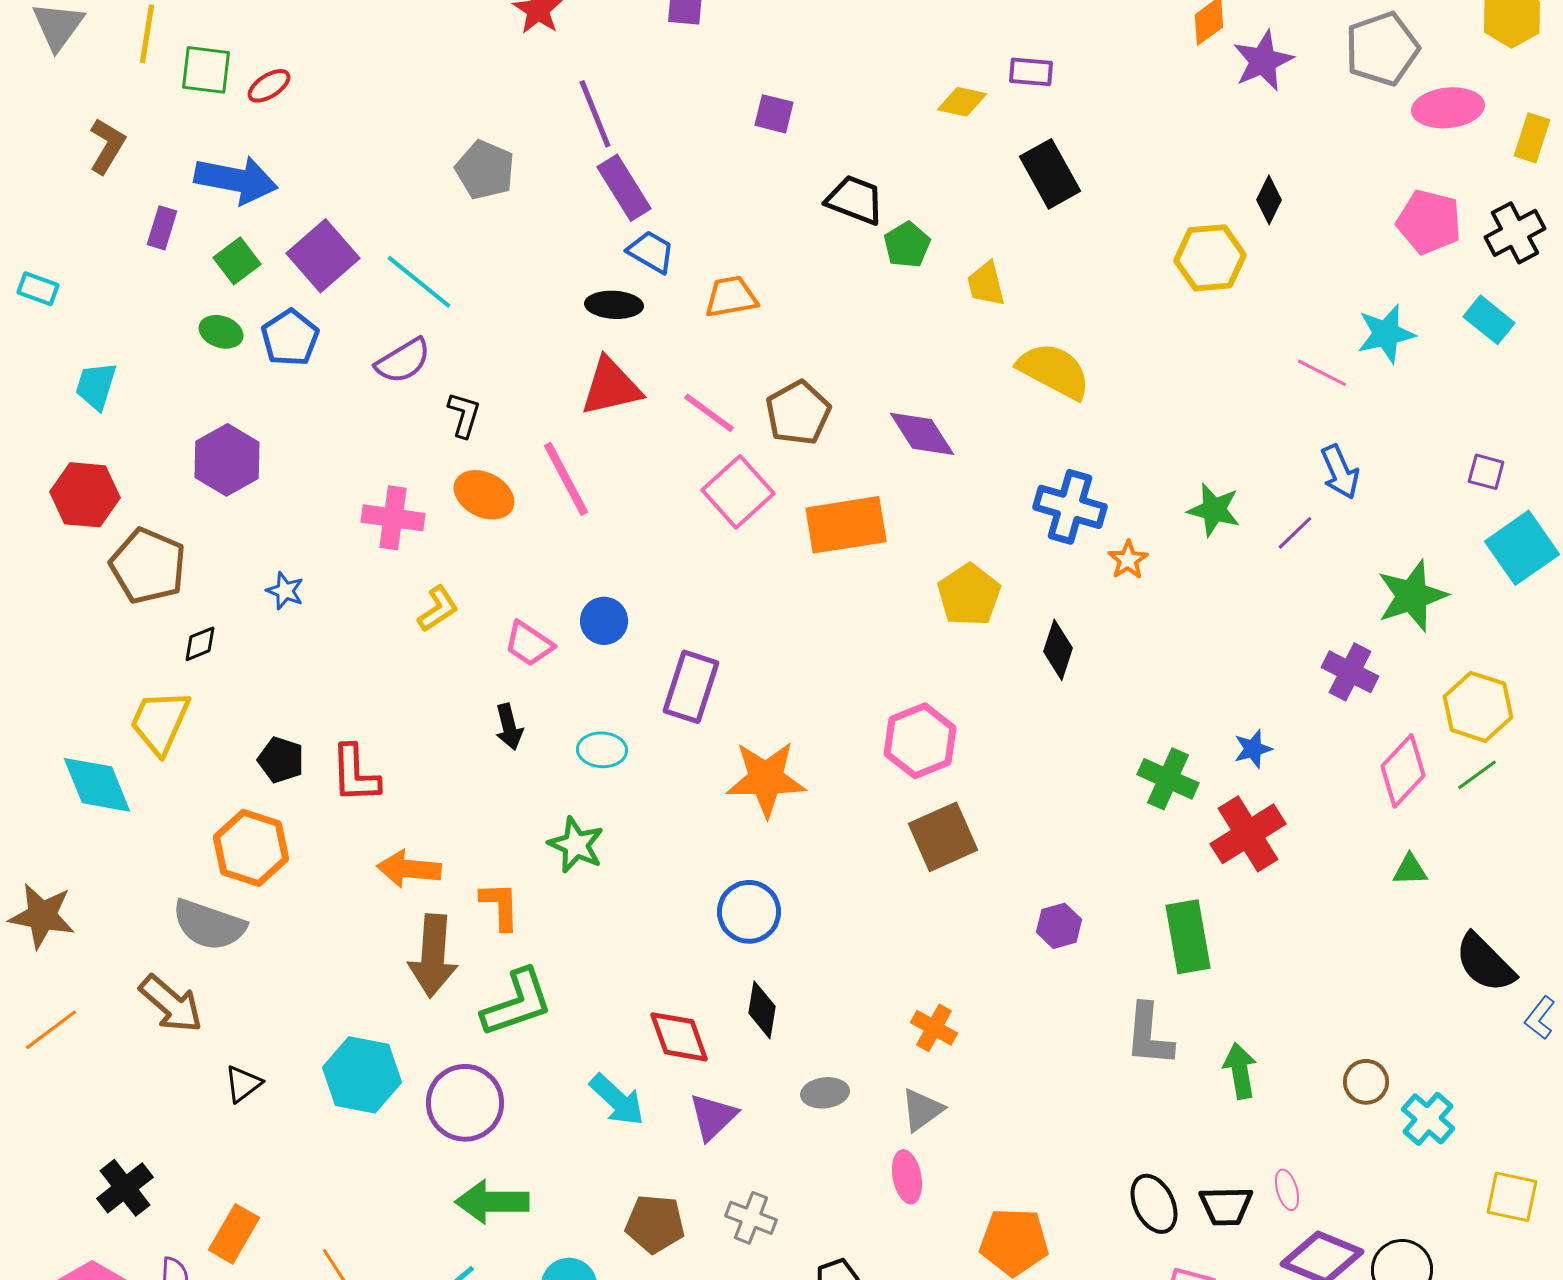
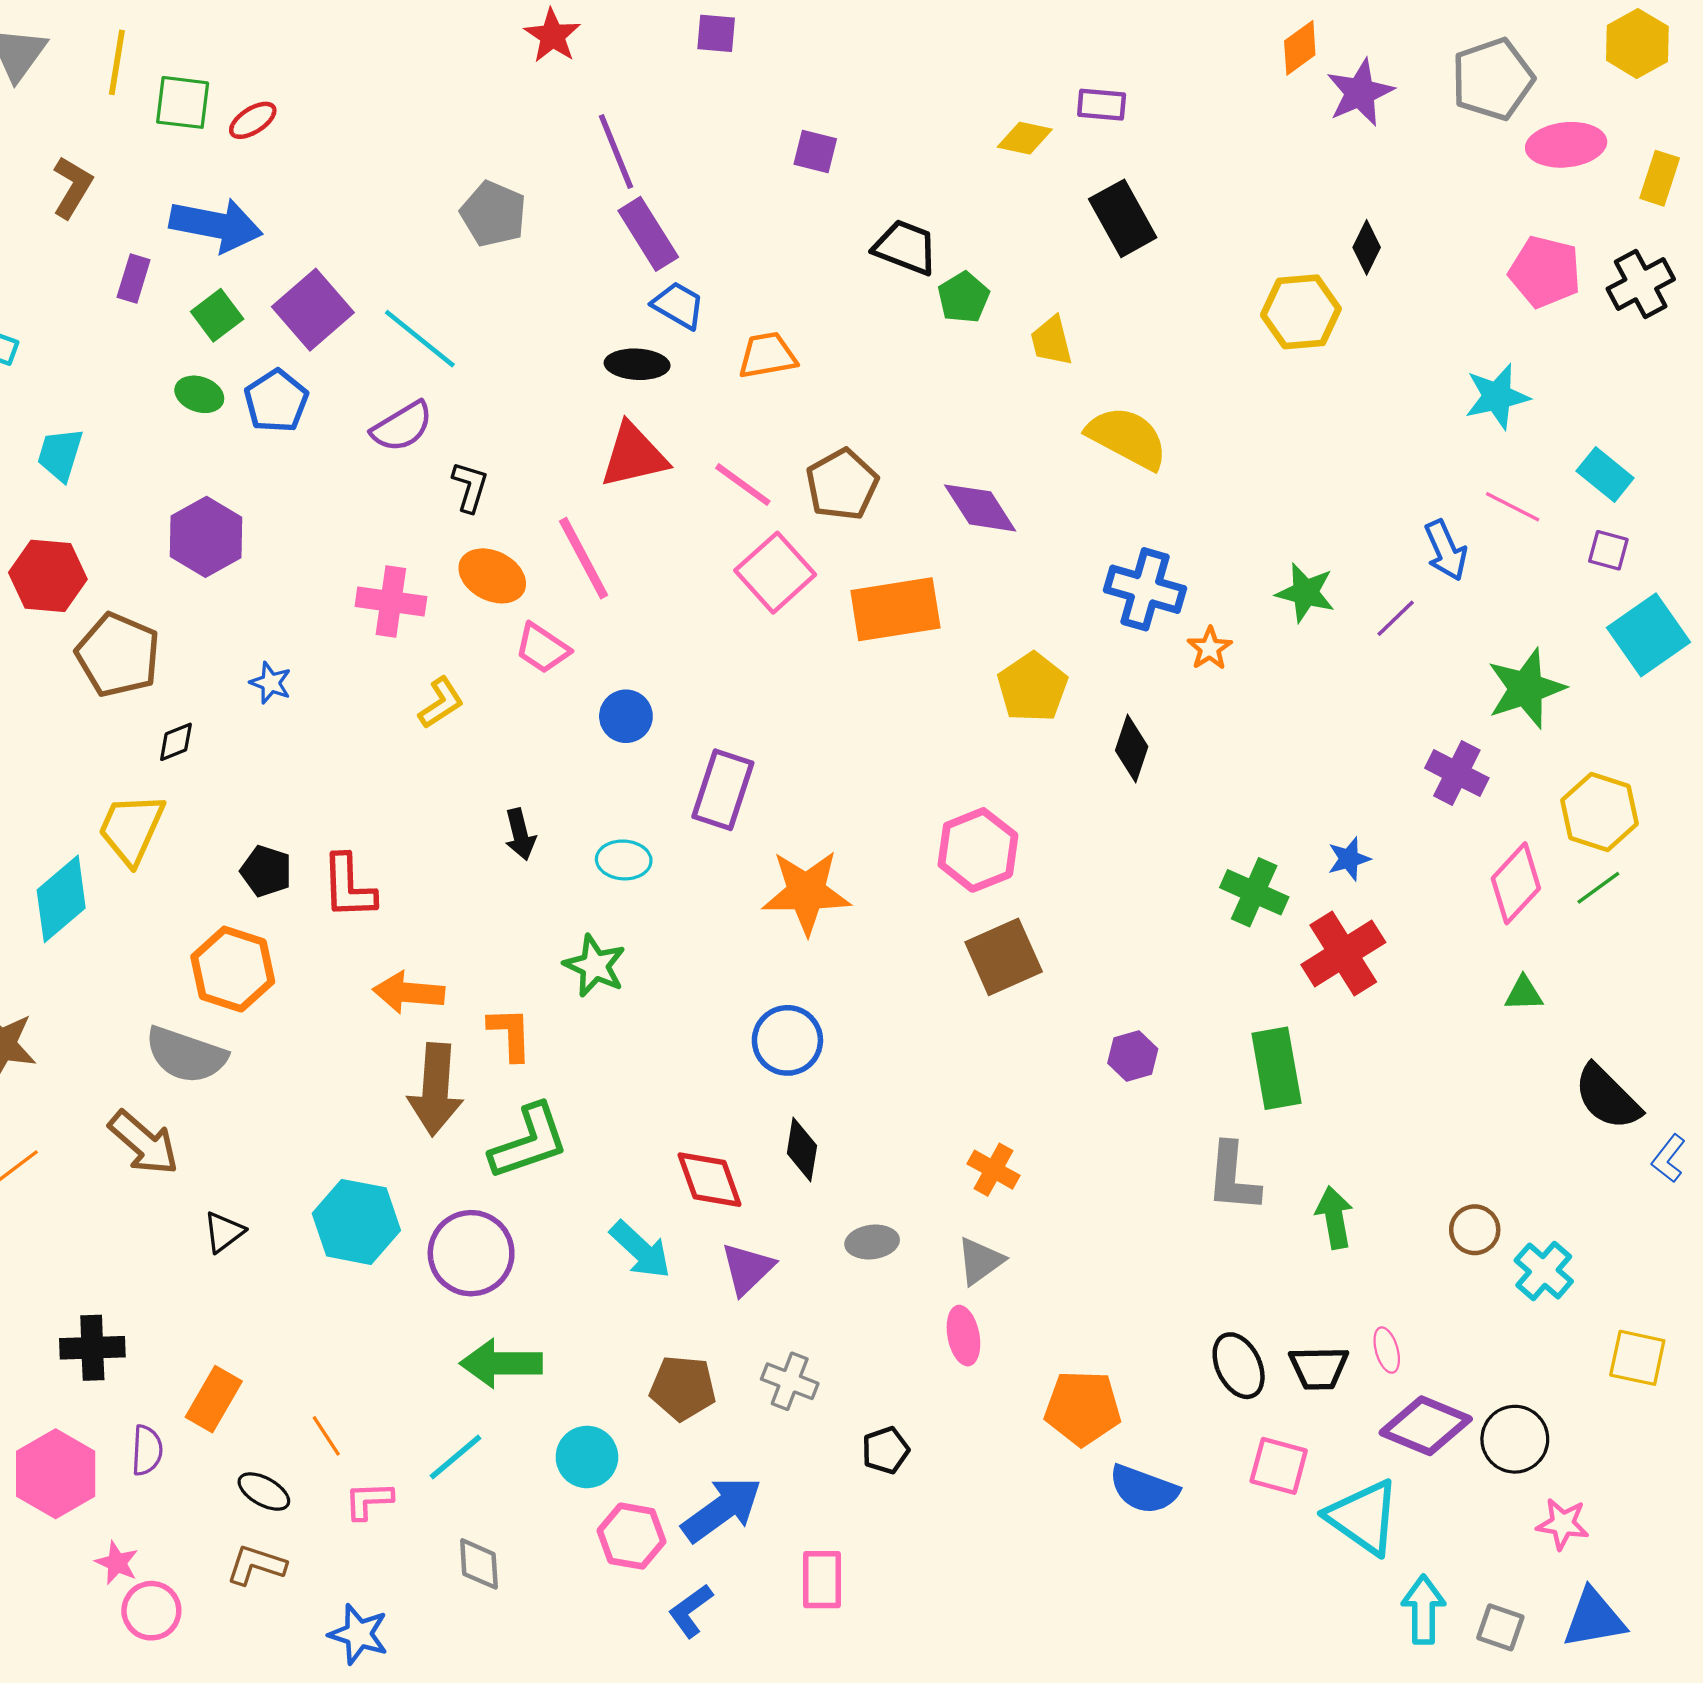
cyan rectangle: (1489, 320) -> (1605, 475), moved
pink line: (1322, 373) -> (1513, 507), moved
pink trapezoid: (529, 644) -> (542, 648), moved
cyan diamond: (97, 785) -> (61, 899), turned 72
black cross: (125, 1188) -> (92, 1348), turned 36

